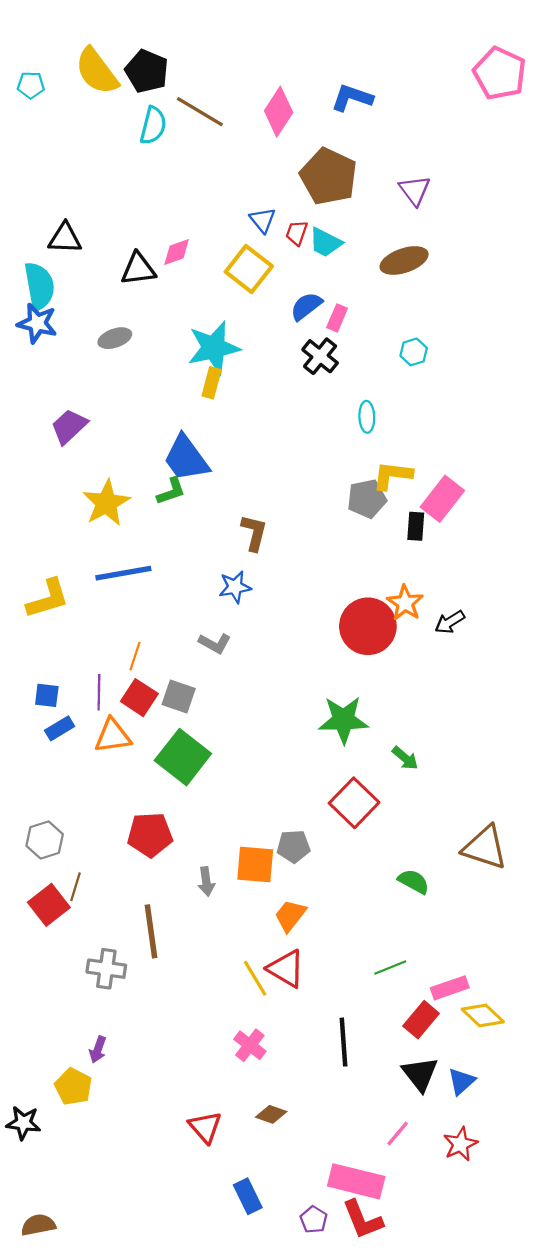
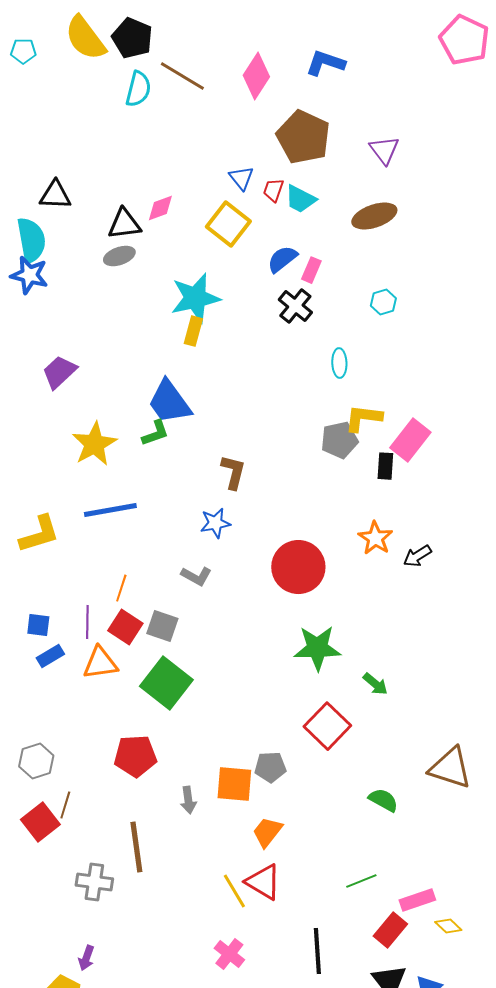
gray ellipse: (115, 338) -> (119, 256), moved
red circle: (368, 626) -> (298, 567), moved
yellow diamond: (483, 1015) -> (448, 926), size x0.7

